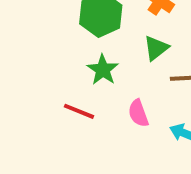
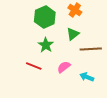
pink semicircle: (138, 113) -> (64, 67), turned 72

